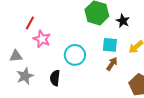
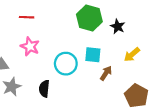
red line: (30, 23) -> (27, 17), moved, turned 64
cyan square: (110, 45) -> (93, 55), moved

